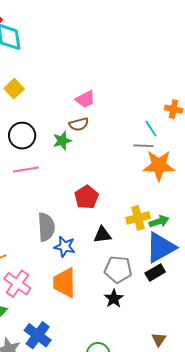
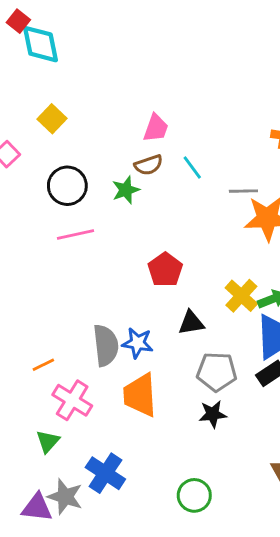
pink trapezoid: (85, 99) -> (156, 128), turned -40
cyan line: (151, 129) -> (192, 167), moved
yellow cross: (138, 218) -> (241, 296), turned -30
gray semicircle: (46, 227) -> (106, 345), moved
black star: (114, 298) -> (213, 414), turned 30

